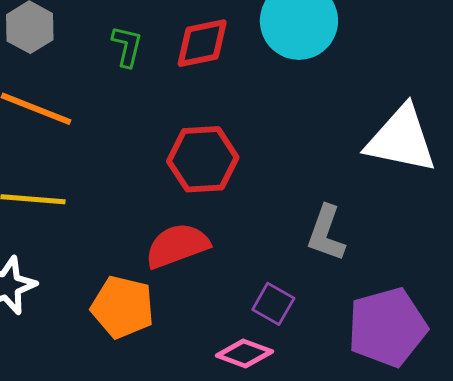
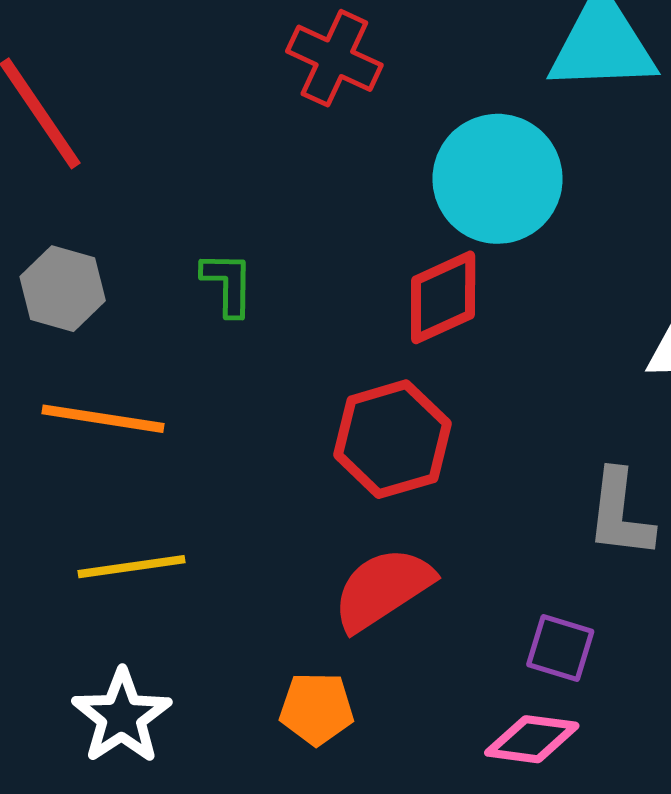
red diamond: (202, 43) -> (443, 297), moved
orange pentagon: (123, 307) -> (317, 709), size x0.7

